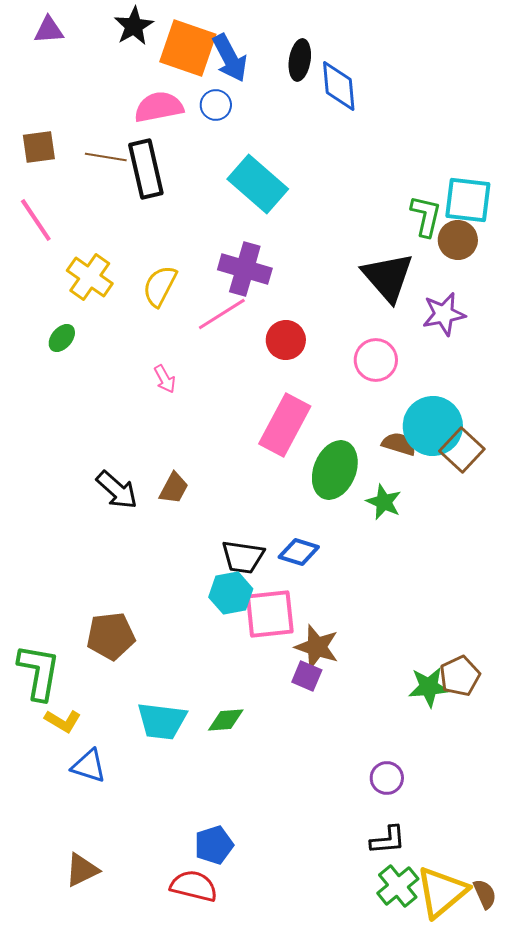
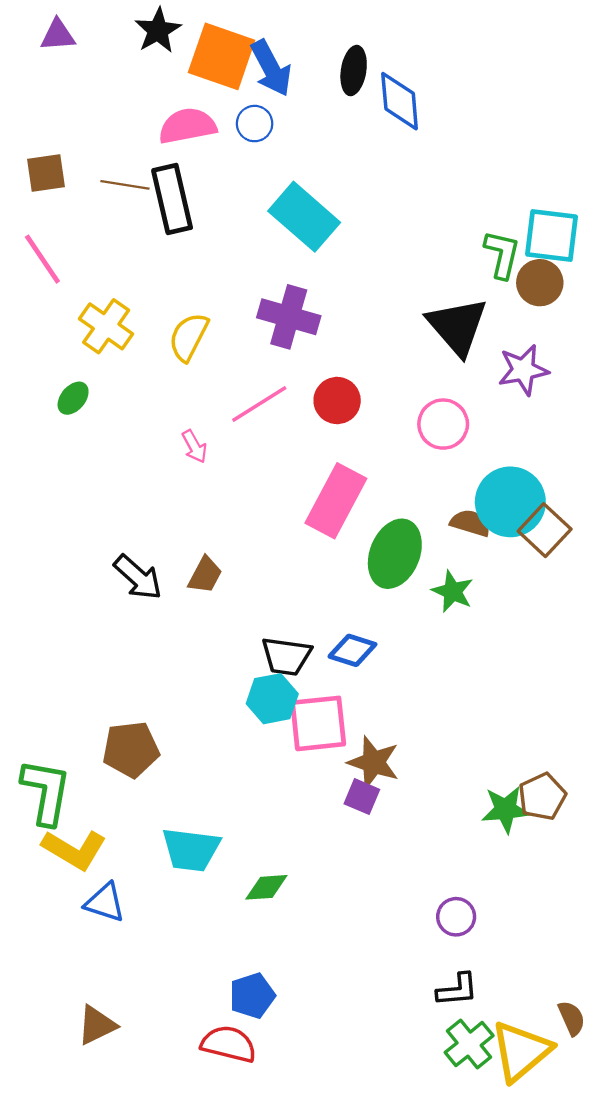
pink line: (222, 314) -> (259, 404), moved
green diamond: (226, 720) -> (266, 887), moved
yellow L-shape: (63, 721) -> (74, 850), size x1.5
brown semicircle: (485, 894) -> (572, 1018), moved

